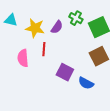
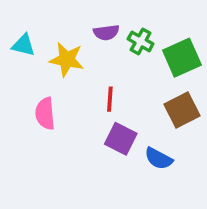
purple semicircle: (57, 27) -> (106, 32), moved, turned 48
red line: (44, 49) -> (110, 99), moved

